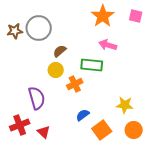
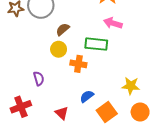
orange cross: (75, 84) -> (78, 64), turned 35
purple semicircle: (37, 98) -> (39, 79), size x0.6
red triangle: (44, 132) -> (62, 113), moved

